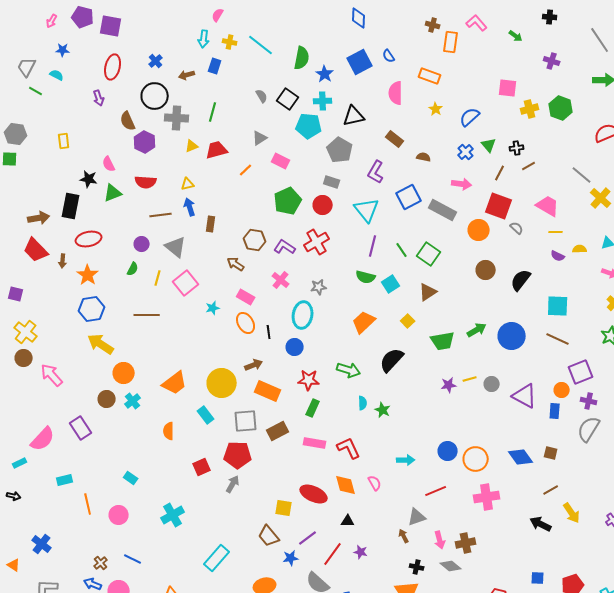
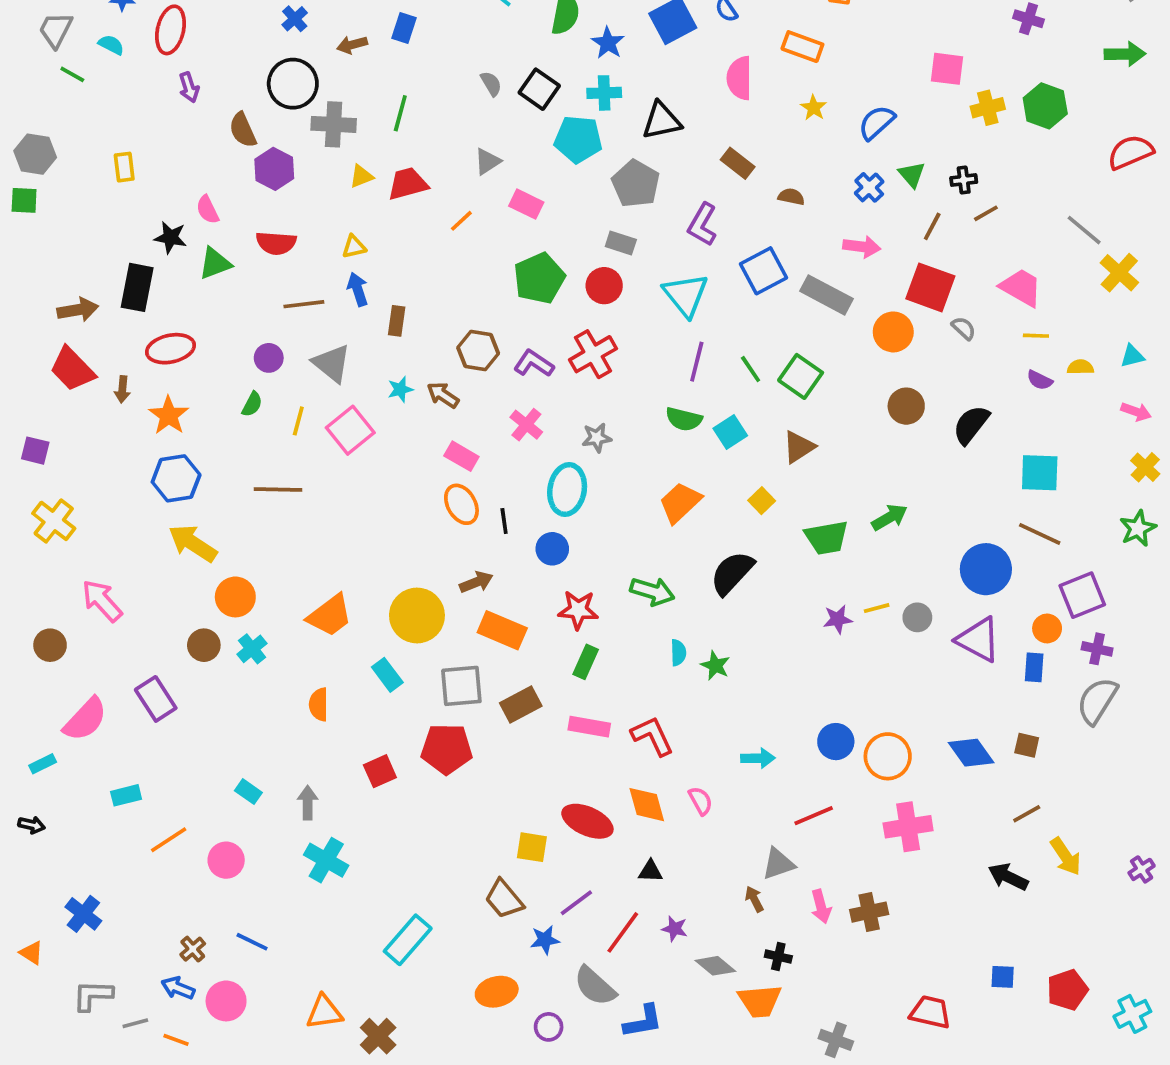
red ellipse: (113, 67) -> (170, 30), moved
cyan star: (213, 308) -> (400, 389), moved
blue circle: (512, 336) -> (986, 569), moved
brown circle: (24, 358) -> (50, 645), moved
gray arrow: (233, 484) -> (308, 803), moved, turned -30
orange line: (88, 504) -> (169, 840), turned 70
cyan cross: (173, 515) -> (326, 860), turned -30
gray diamond: (451, 566) -> (715, 966), moved

